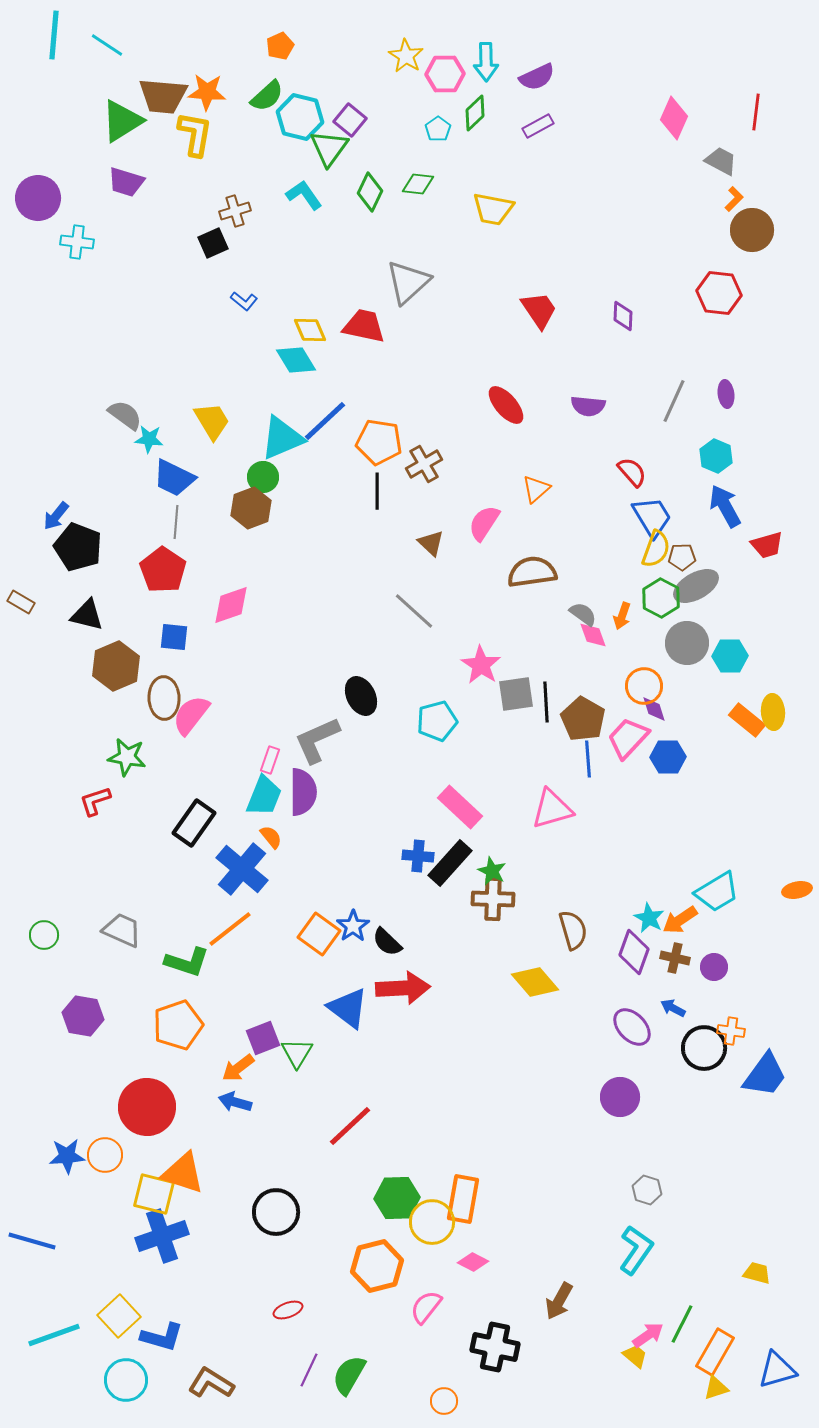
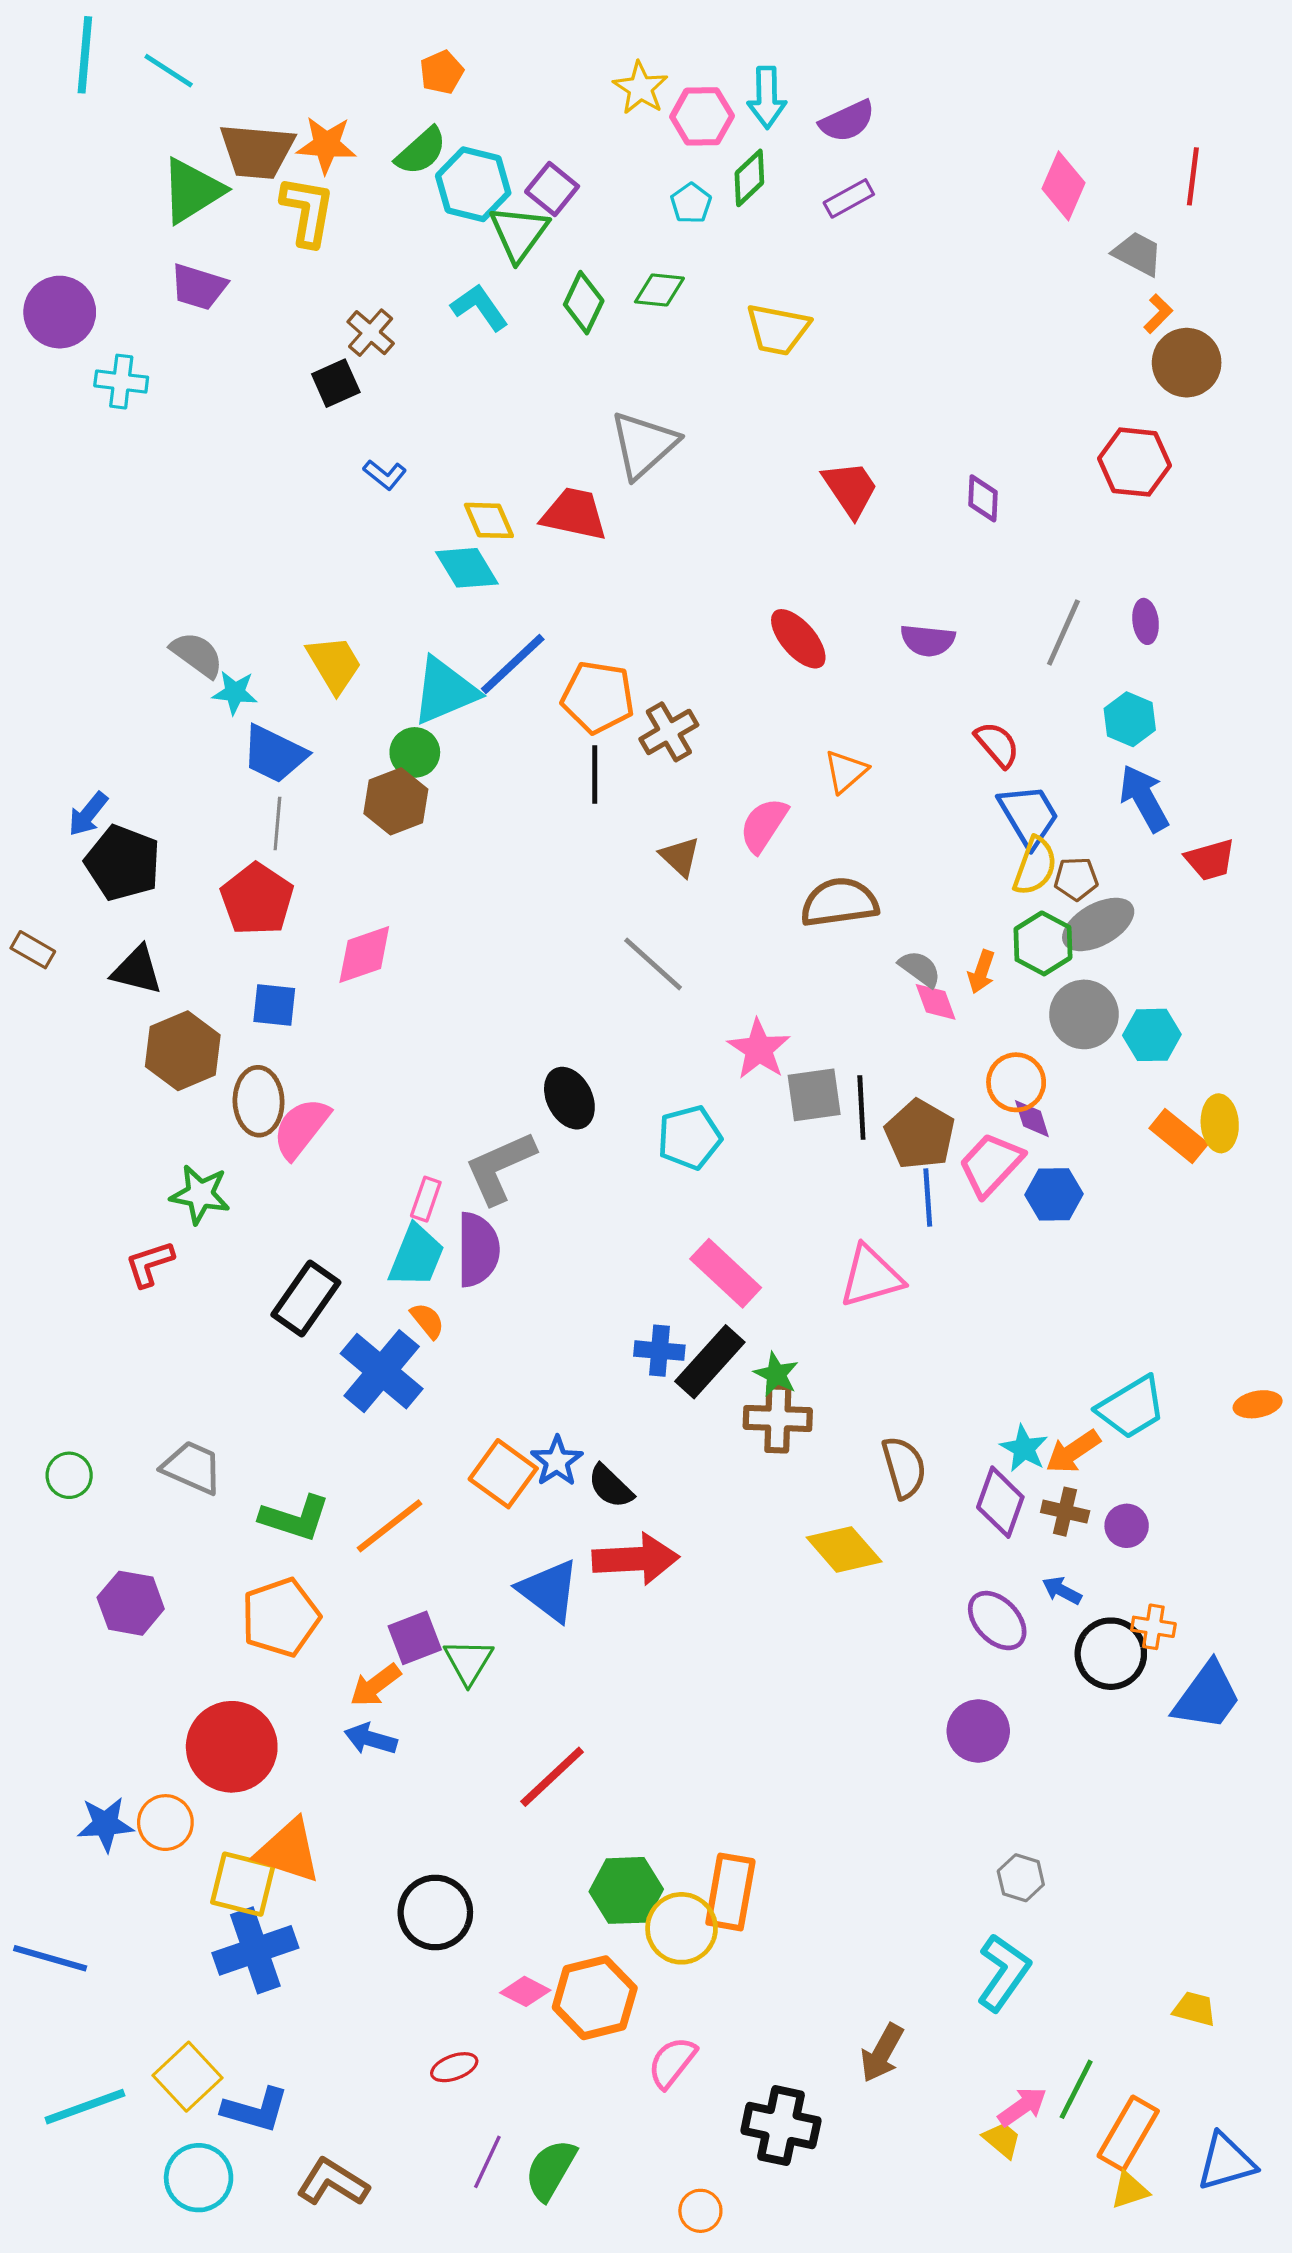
brown cross: (235, 211) -> (371, 333), turned -32
orange line: (230, 929) -> (390, 1526), moved
pink diamond: (473, 1262) -> (525, 1991), moved

